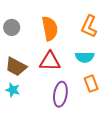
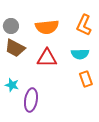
orange semicircle: (50, 28) -> (47, 27), turned 95
brown trapezoid: (16, 67) -> (15, 48), moved
purple ellipse: (60, 94) -> (31, 100), moved

